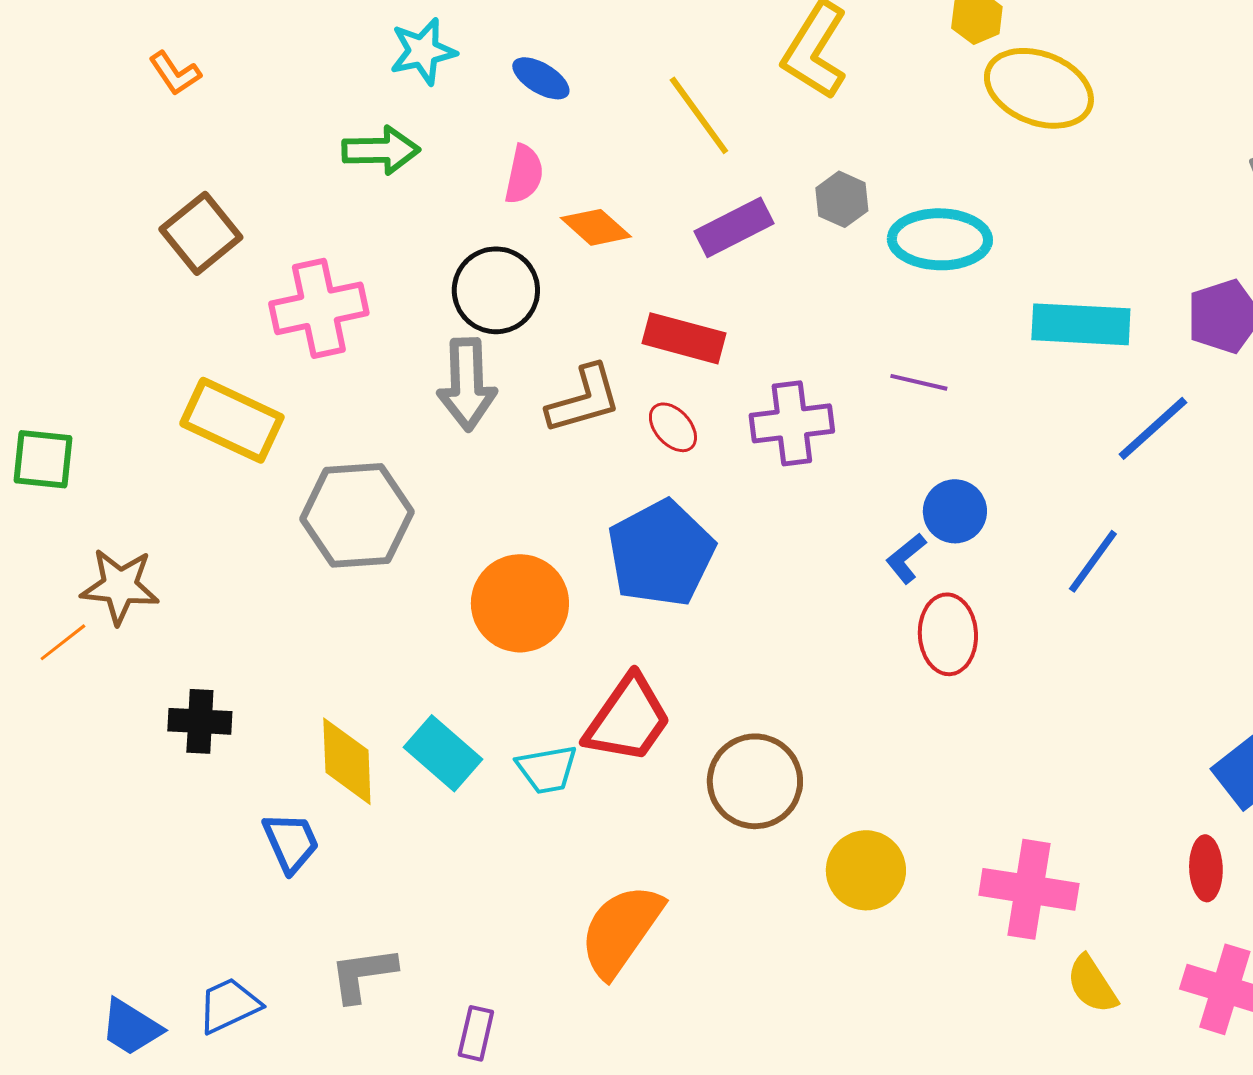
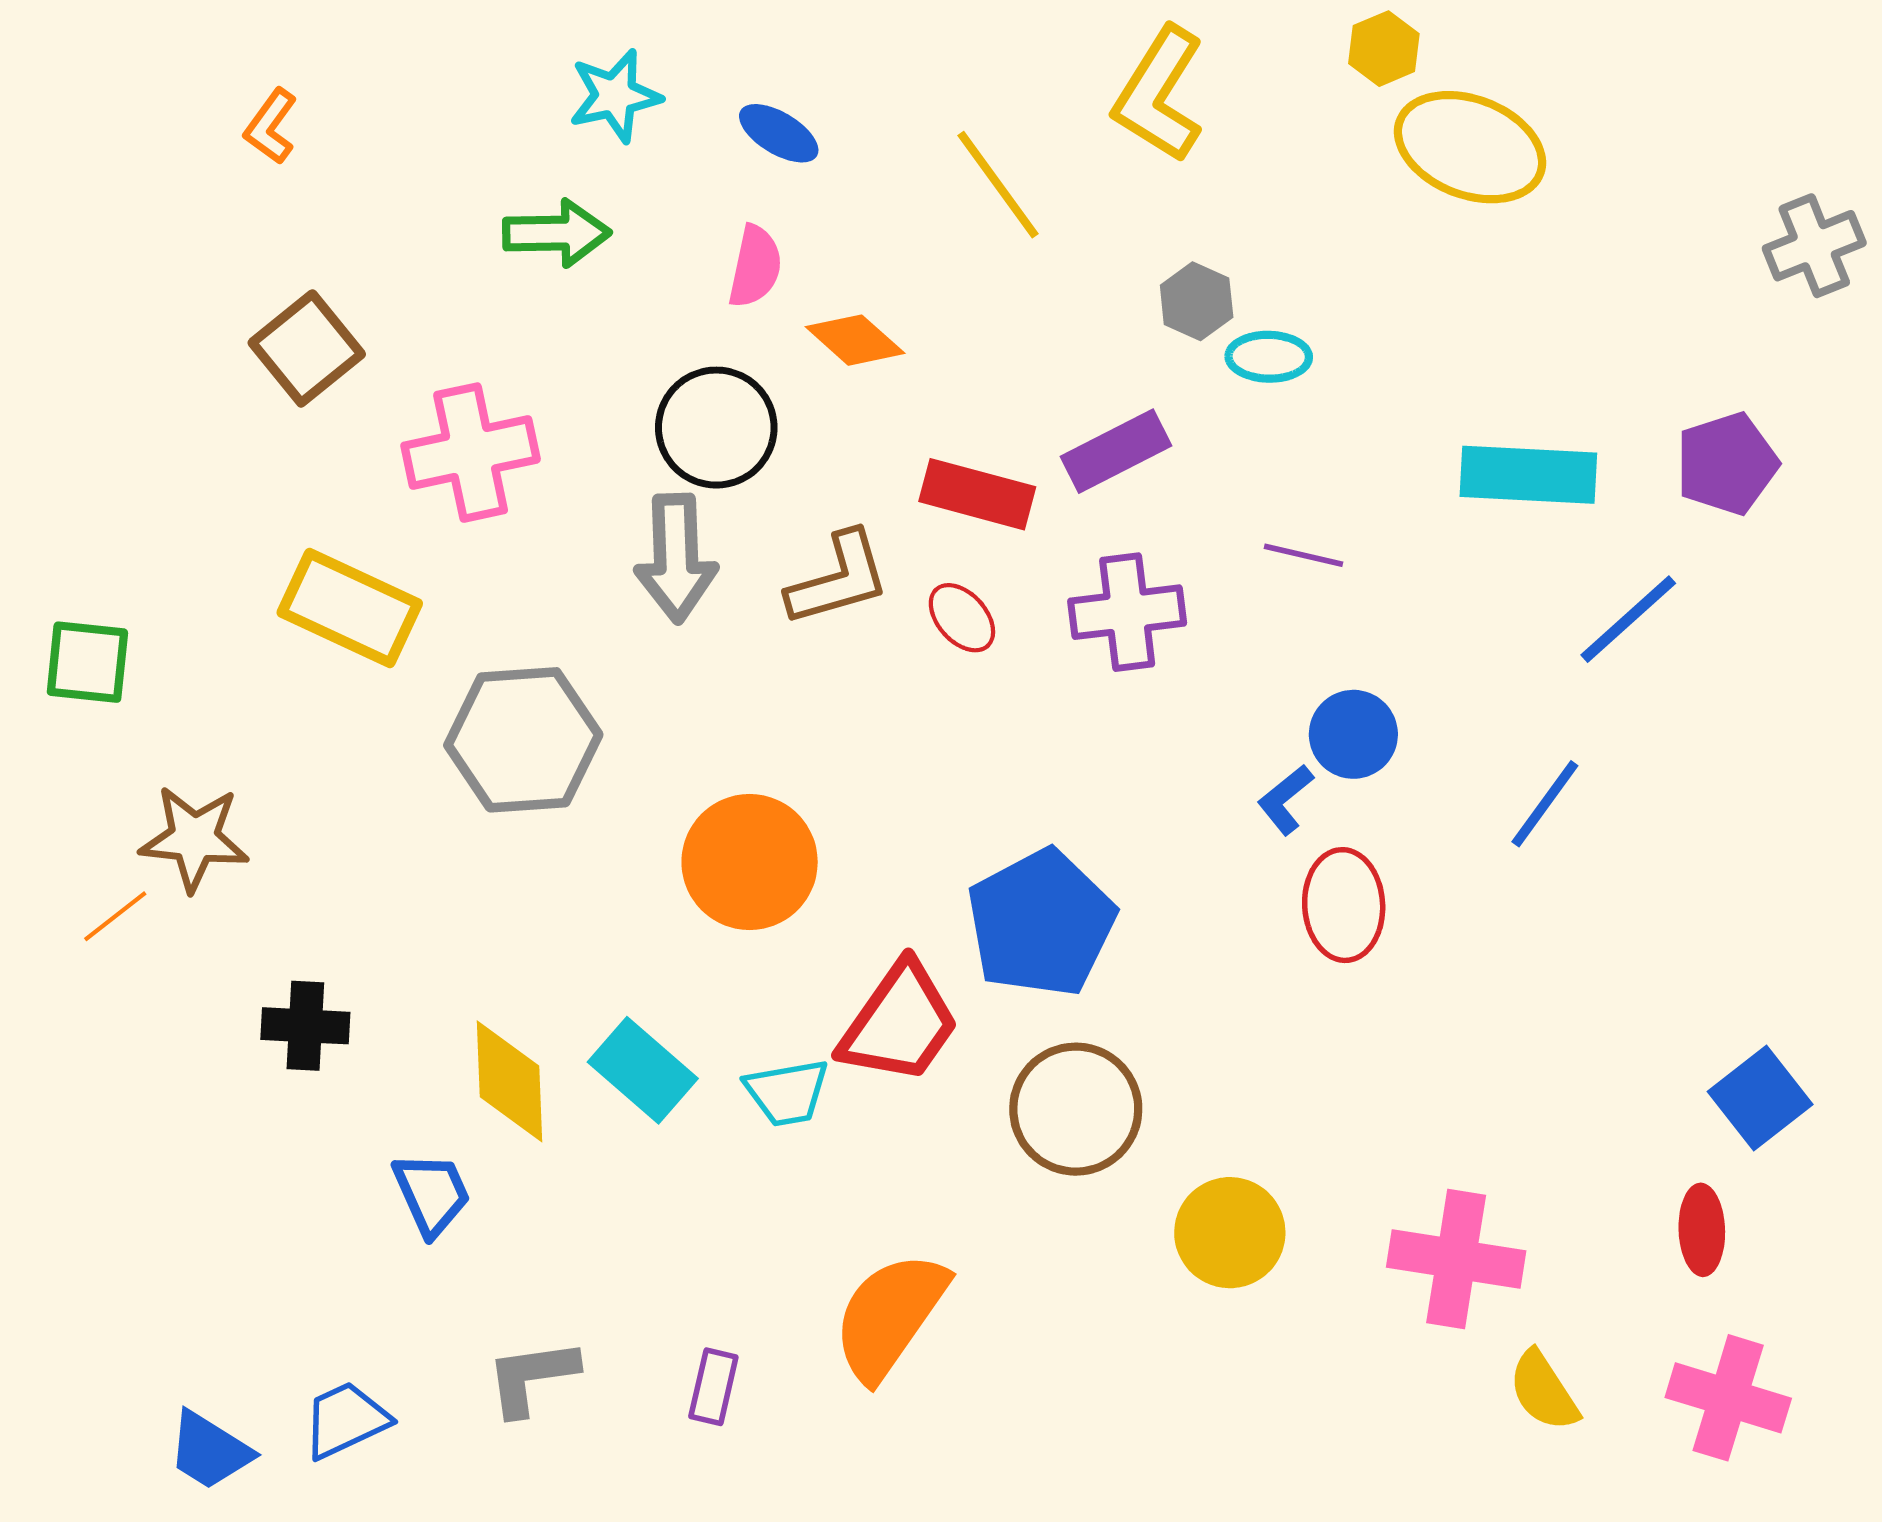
orange L-shape: (175, 73) -> (271, 126), turned 70
purple rectangle: (734, 227) -> (1116, 451), moved
cyan ellipse: (940, 239) -> (1269, 357), moved, size x0.6
blue pentagon: (661, 553) -> (1041, 923), moved
purple rectangle: (476, 1033) -> (713, 1387), moved

